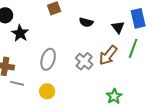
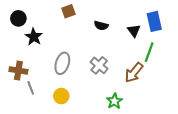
brown arrow: (108, 55) -> (134, 73), moved
gray line: (17, 83) -> (31, 88), turned 56
green star: (114, 96) -> (114, 101), moved

